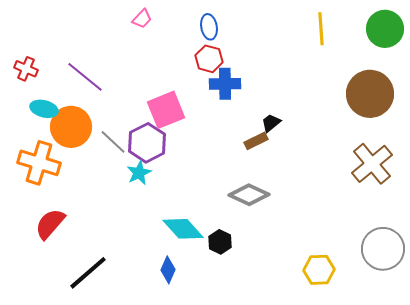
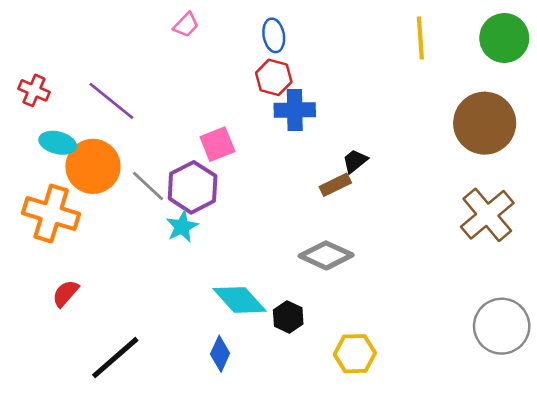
pink square: (166, 110) -> (217, 144), size x0.7
red semicircle: (50, 224) -> (65, 293), size x0.7
yellow hexagon: (319, 270) -> (355, 354), moved

